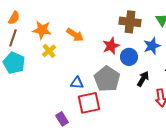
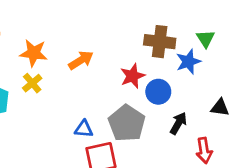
orange arrow: (75, 35) -> (81, 60), turned -66
blue star: (152, 46) -> (188, 62), moved
yellow cross: (49, 51) -> (32, 83), moved

